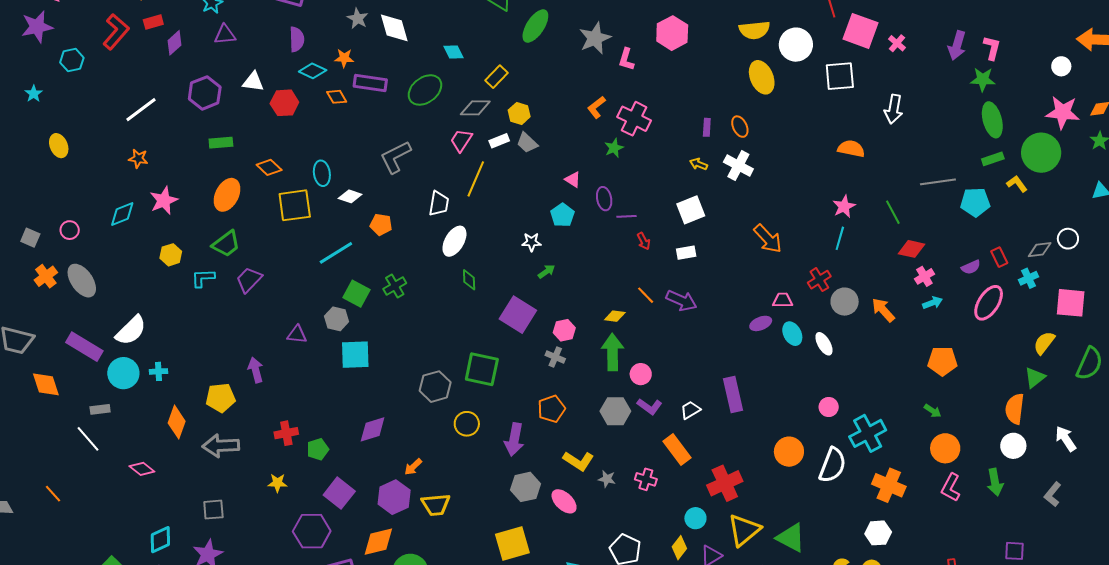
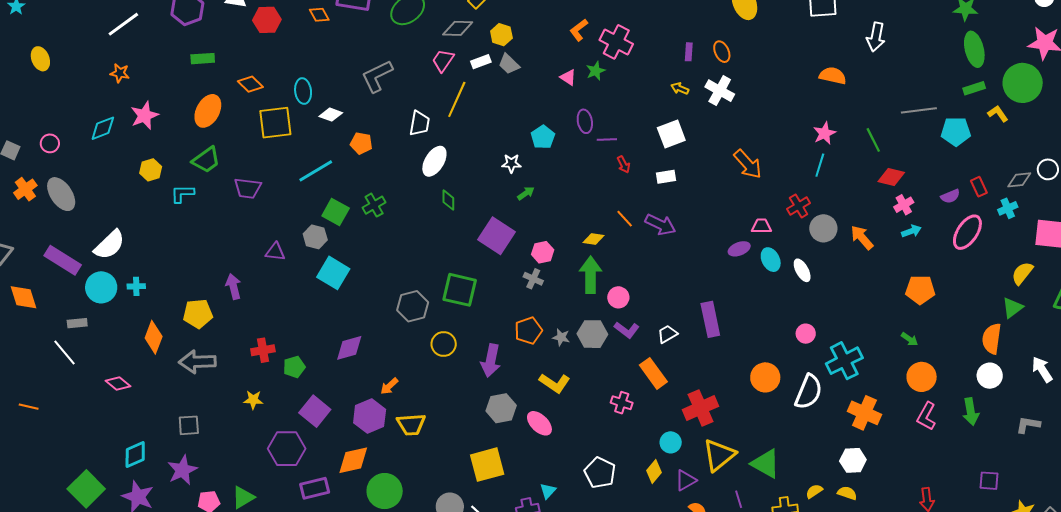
pink triangle: (573, 179) -> (568, 77), moved
purple trapezoid: (249, 280) -> (248, 188), moved, turned -128
cyan square: (355, 355) -> (333, 273), turned 32
gray star: (607, 479) -> (561, 337), moved
orange line: (53, 494) -> (29, 407), turned -36
gray L-shape: (1053, 494) -> (1028, 425), turned 60

